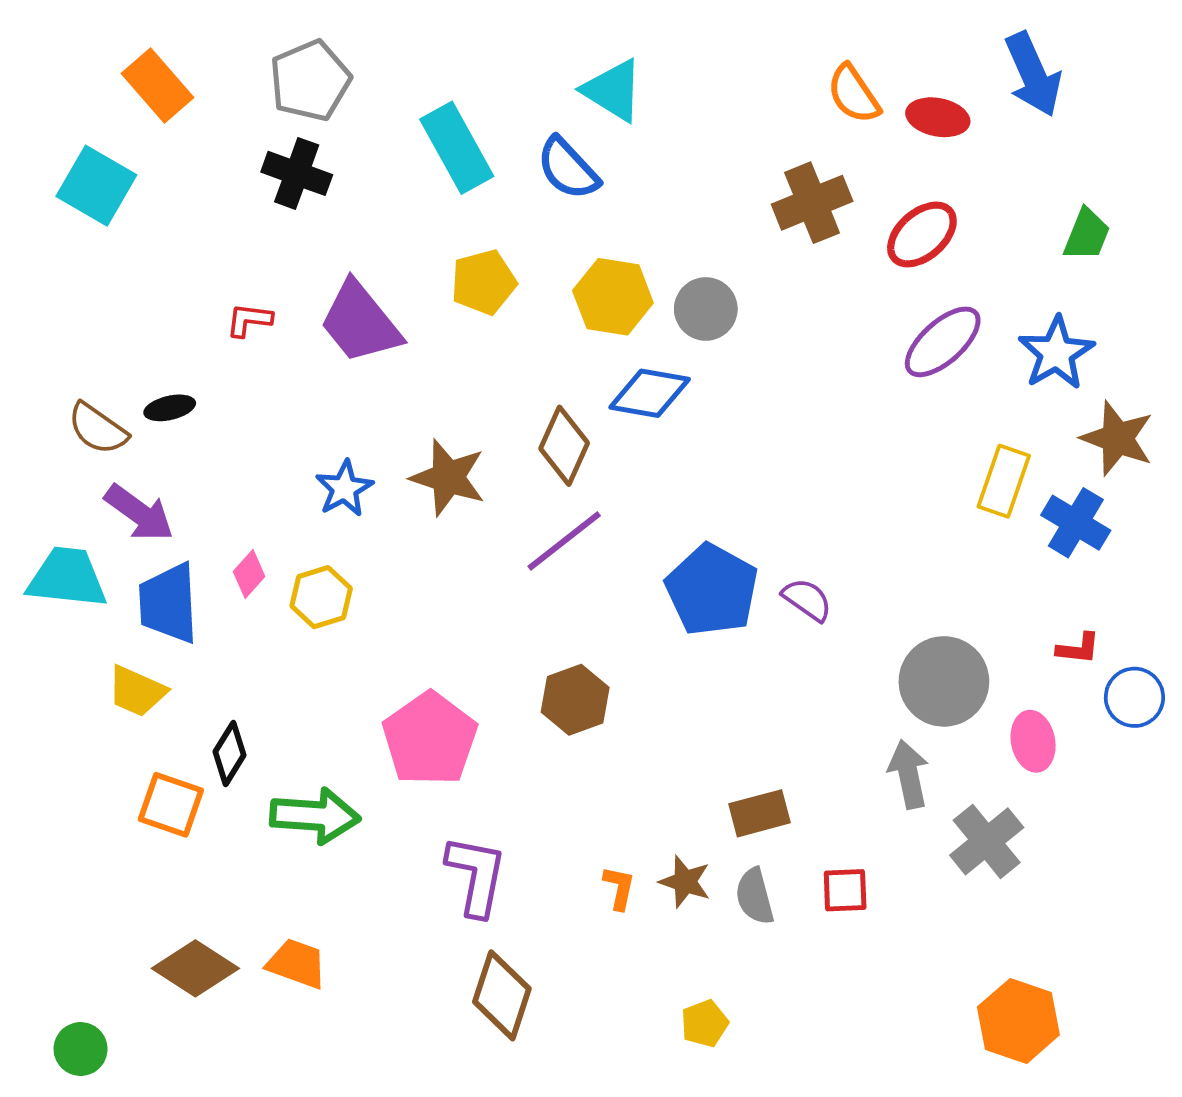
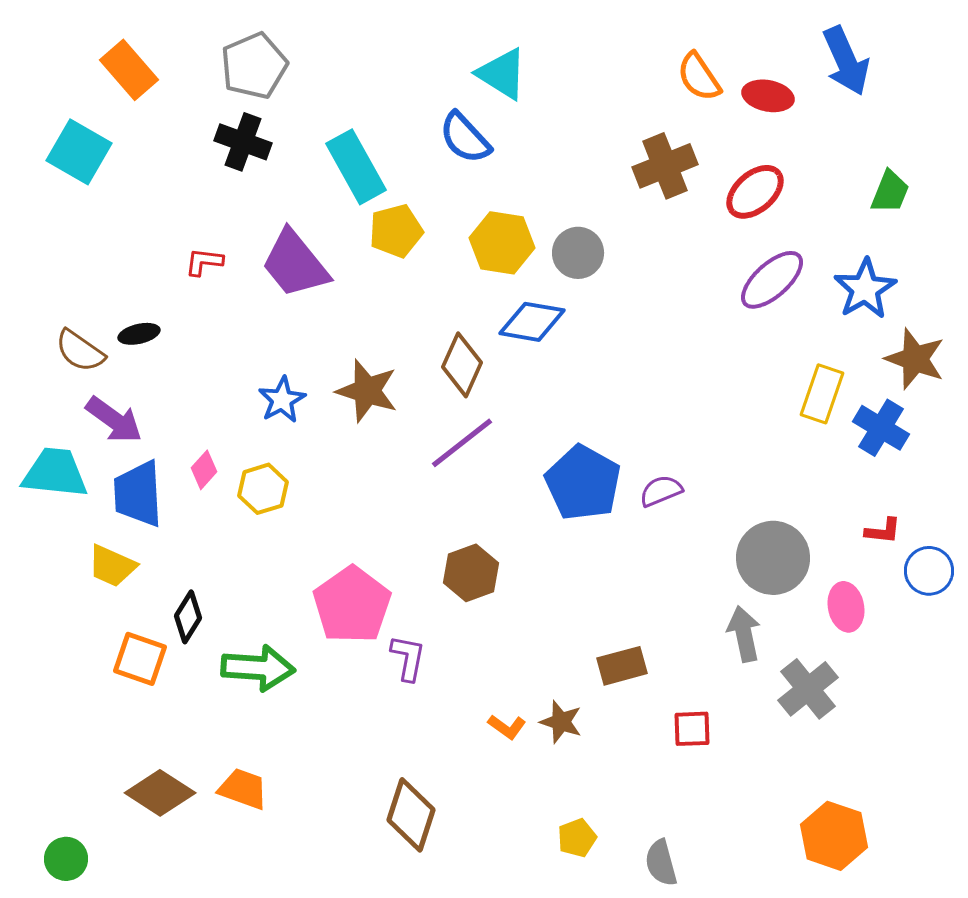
cyan rectangle: (457, 148) -> (356, 167), moved
purple semicircle: (807, 600) -> (661, 491), turned -57
purple L-shape: (476, 876) -> (408, 658), moved, size x0.7
orange L-shape: (619, 888) -> (507, 727), turned 114
gray semicircle: (755, 896) -> (661, 863), moved

